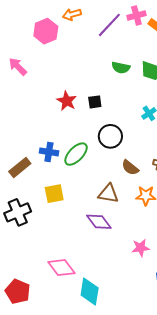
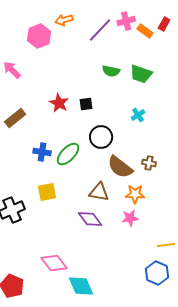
brown rectangle: (20, 168) -> (15, 118), moved
brown semicircle: (130, 168) -> (120, 167), size x1.5
pink star: (141, 248) -> (130, 218), moved
cyan diamond: (90, 292) -> (81, 286), turned -32

